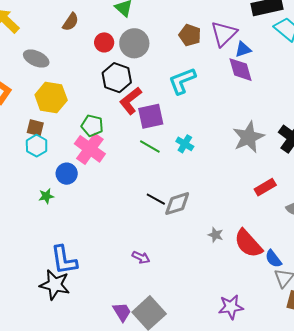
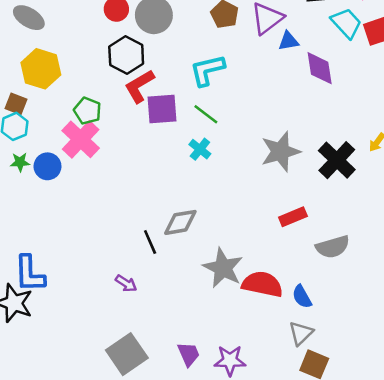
purple diamond: (240, 70) -> (320, 68), moved
green line: (150, 146) -> (206, 114), moved
green star: (46, 196) -> (20, 162), moved
black line: (156, 199) -> (150, 242), moved, turned 30
gray star: (216, 235) -> (223, 268), size x2.0
red semicircle: (248, 243) -> (262, 284), turned 136
blue semicircle: (273, 259) -> (302, 297), moved
purple trapezoid: (122, 312) -> (189, 354), moved

